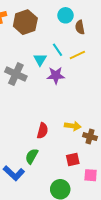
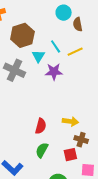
brown hexagon: (25, 22) -> (22, 35), moved
brown cross: (90, 137) -> (81, 140), moved
green semicircle: (32, 156) -> (42, 150), moved

